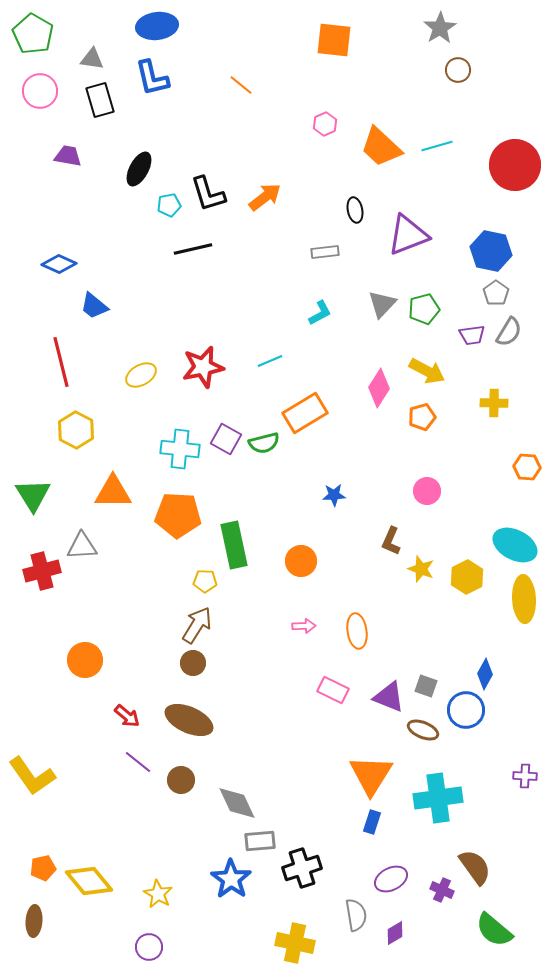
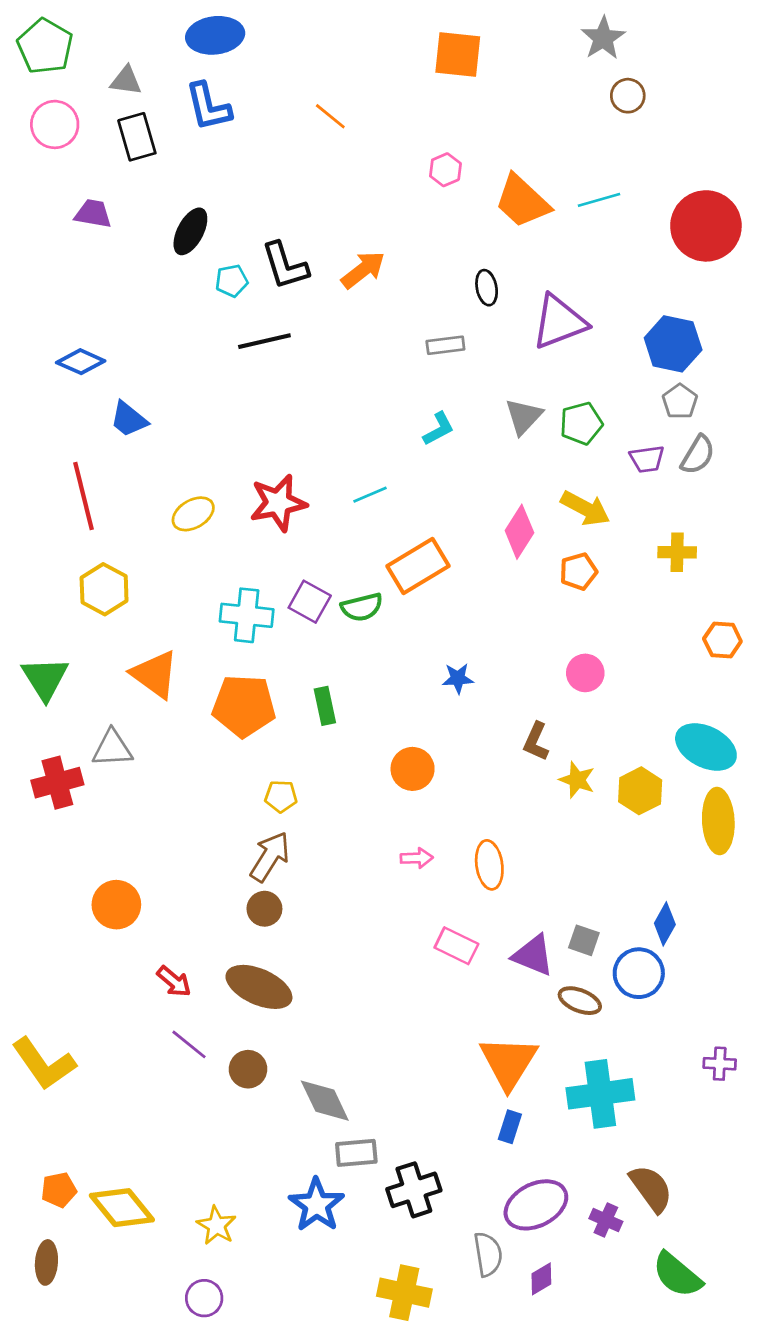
orange triangle: (113, 492) -> (155, 674), turned 36
green rectangle: (234, 545) -> (325, 706), moved, size x0.6
purple ellipse: (391, 879) -> (536, 1205), size x1.4

